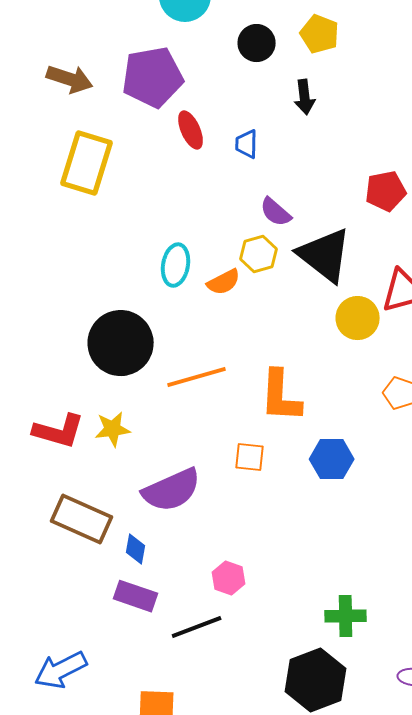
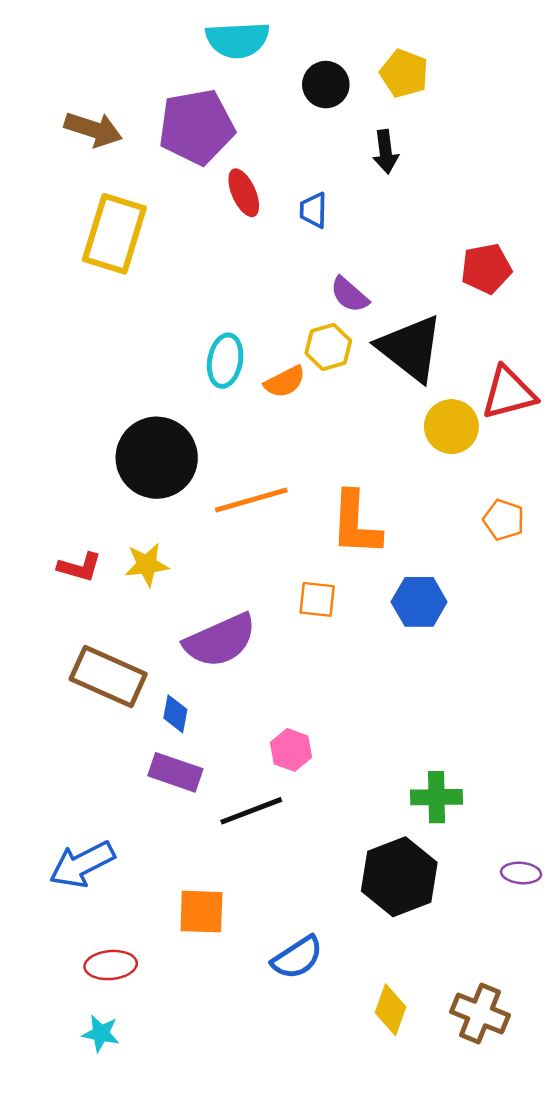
red L-shape: (59, 431) -> (80, 567), size x0.7

